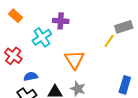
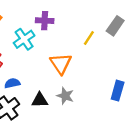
gray rectangle: (124, 27) -> (115, 26), turned -36
yellow line: (109, 41) -> (89, 38), moved

